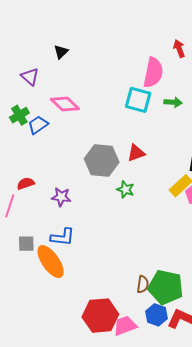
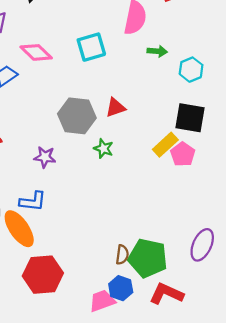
cyan square: (138, 100) -> (91, 47), moved, turned -32
purple star: (61, 197) -> (45, 157), moved
blue hexagon: (156, 315) -> (121, 288), moved
red hexagon: (100, 316) -> (43, 275), moved

